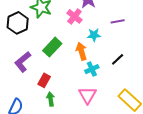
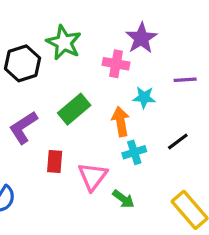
pink cross: (74, 16) -> (116, 64), turned -35
red rectangle: (44, 80) -> (55, 161), turned -32
pink triangle: (88, 95) -> (93, 176), moved
green arrow: (51, 99) -> (123, 199), moved, turned 128

